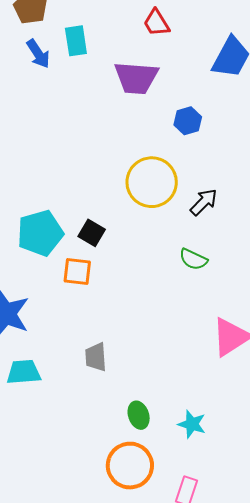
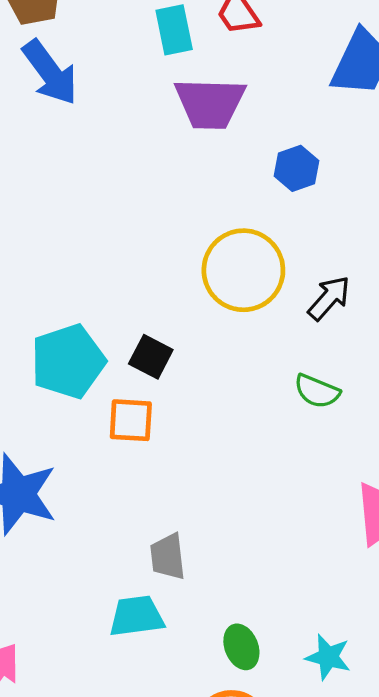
cyan rectangle: (76, 41) -> (174, 30), moved
blue arrow: (38, 54) -> (50, 72), size x1.4
cyan trapezoid: (24, 372) -> (137, 616), moved

